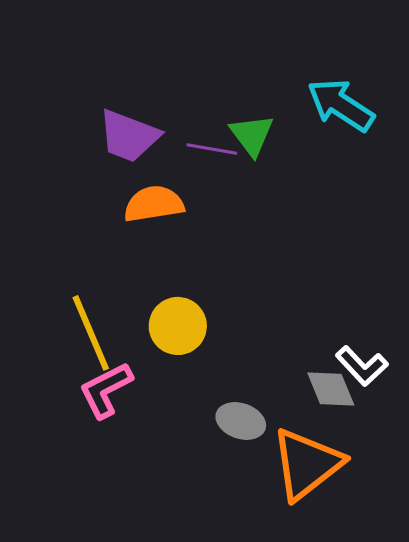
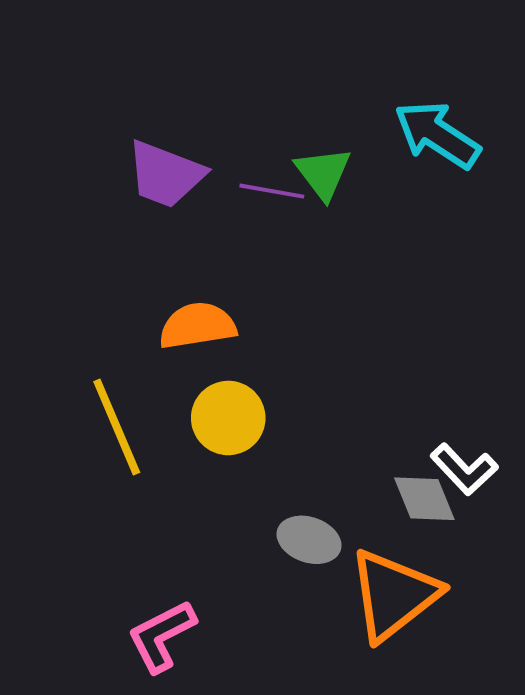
orange semicircle: (154, 204) -> (197, 326), moved
pink L-shape: (106, 390) -> (162, 636), moved

